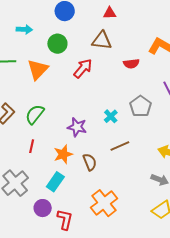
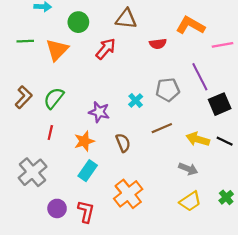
gray pentagon: (141, 106) -> (168, 90), turned 30
brown line: (120, 146) -> (162, 128), moved
brown semicircle: (90, 162) -> (123, 143), moved
cyan rectangle: (55, 182) -> (88, 171), moved
purple circle: (43, 208) -> (57, 208), moved

